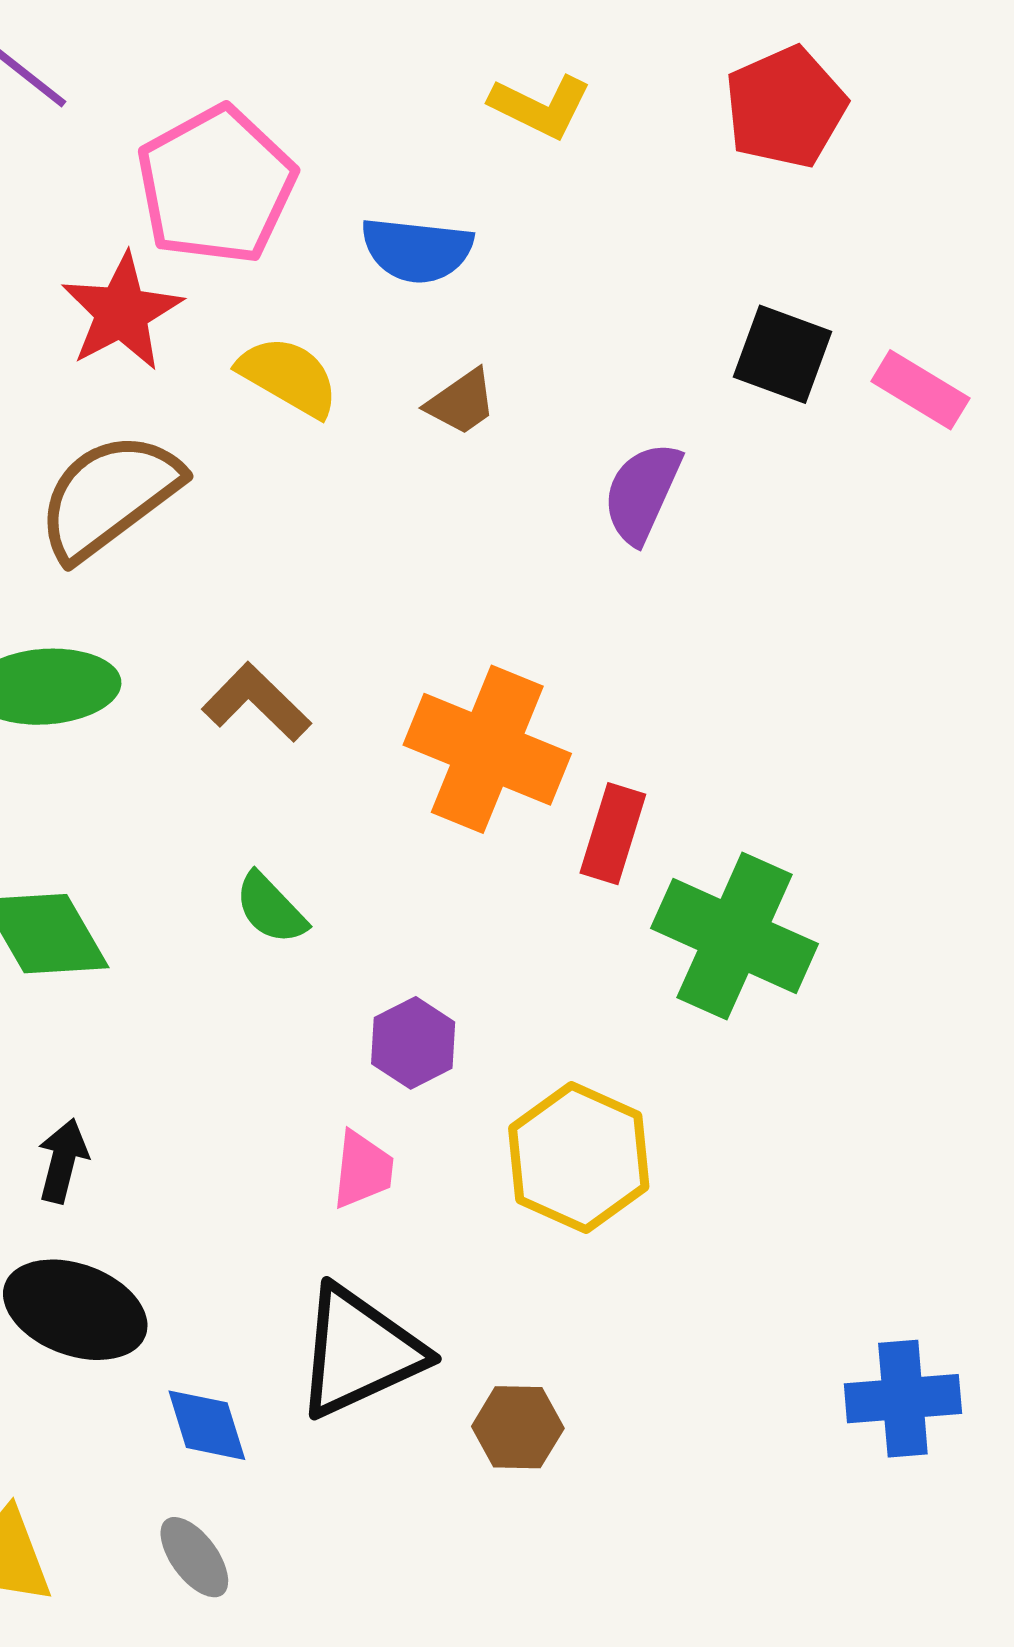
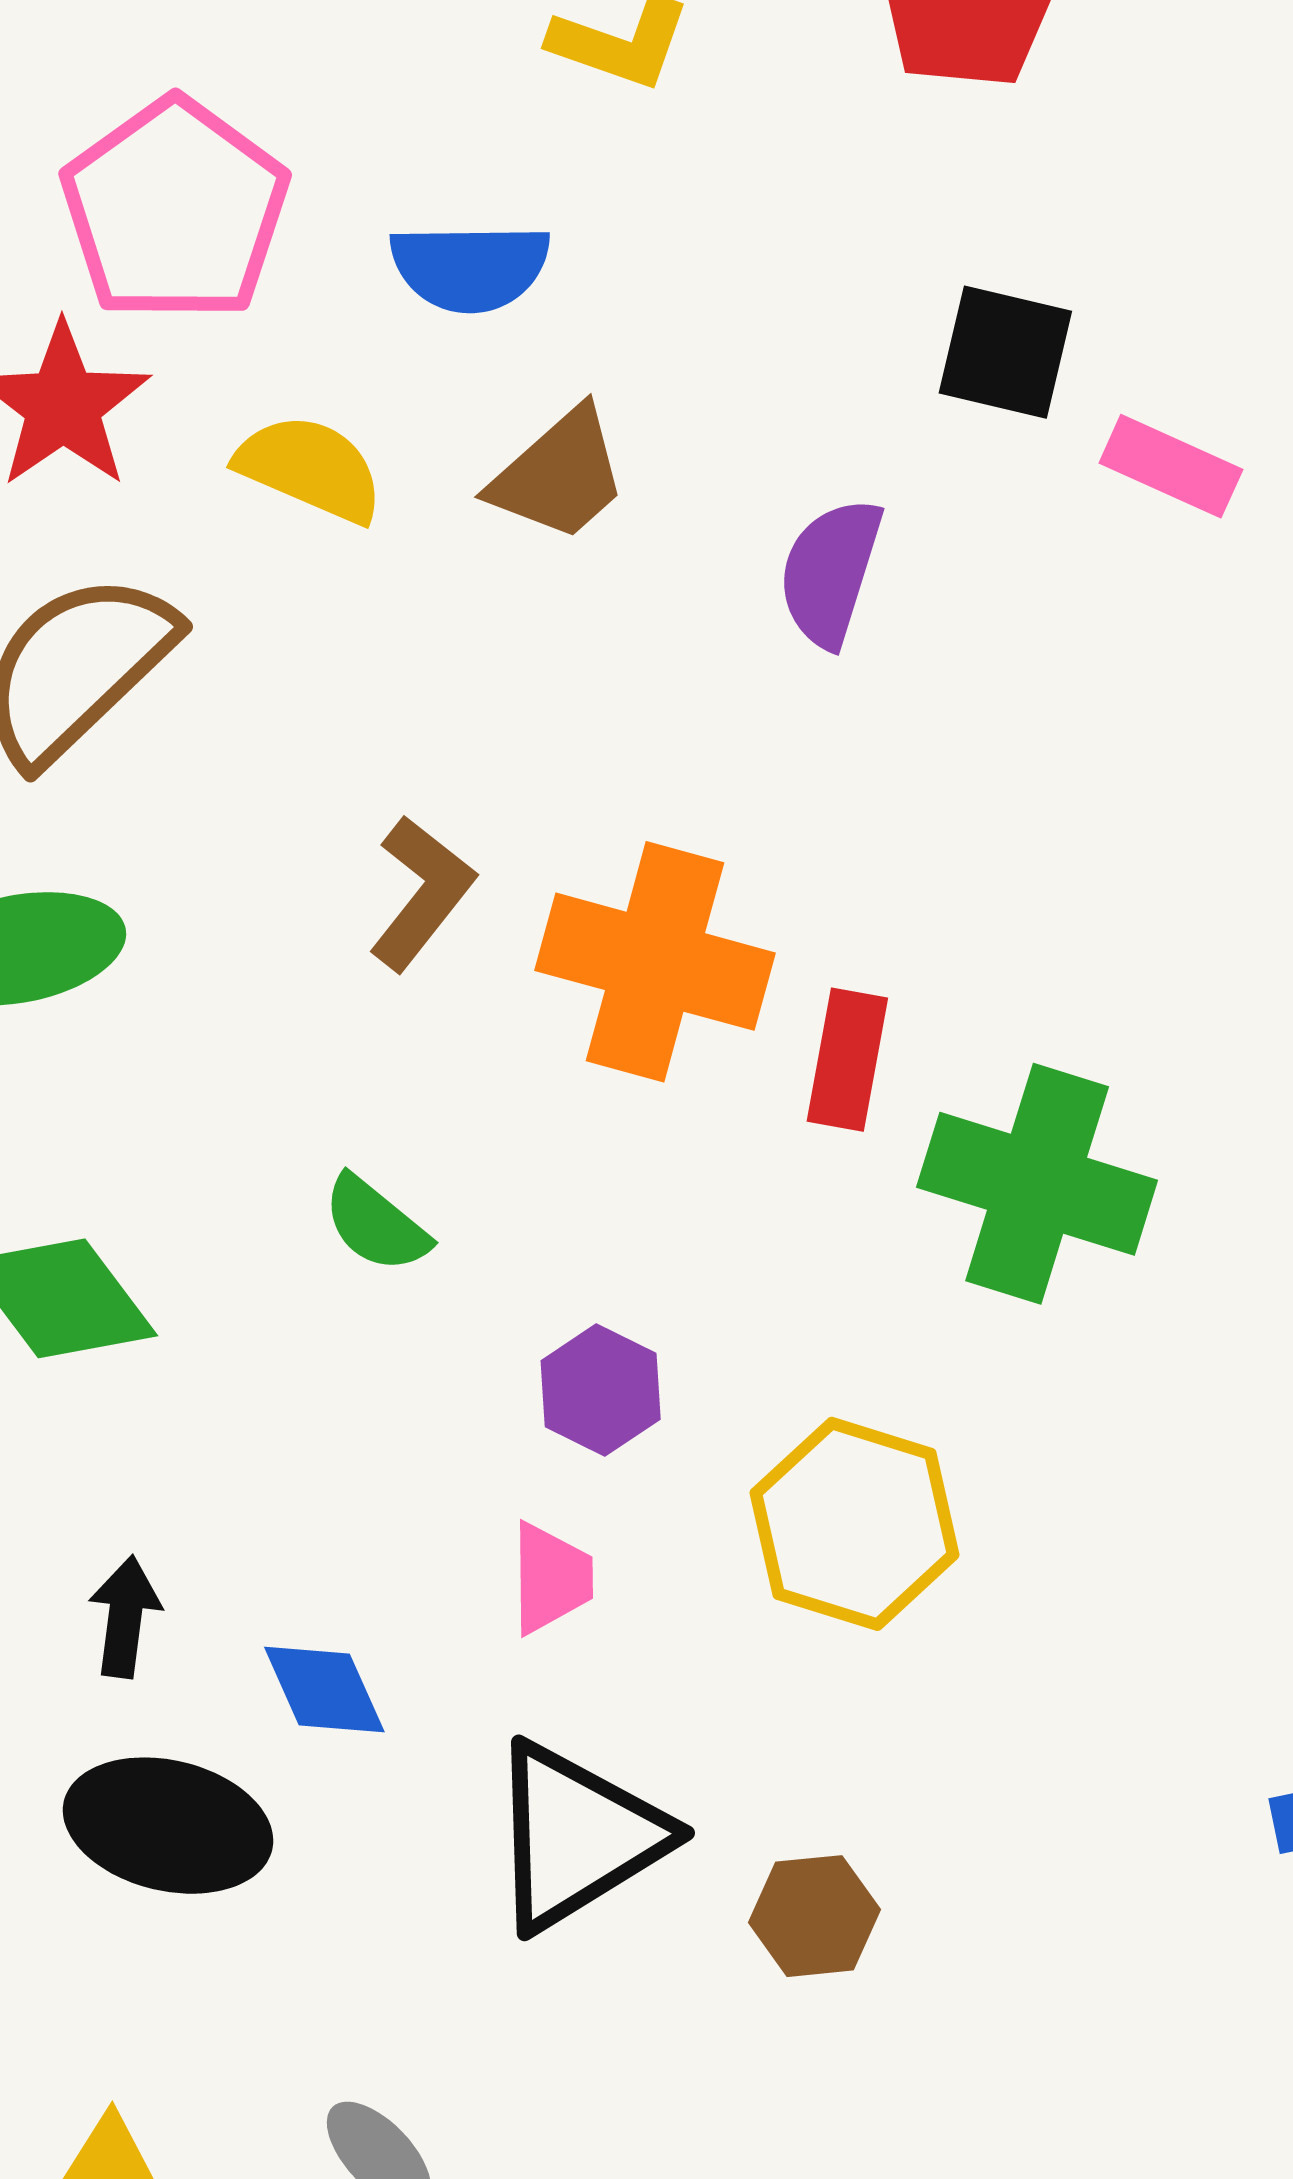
pink rectangle: (920, 390) -> (1171, 466), moved
brown trapezoid: (461, 402) -> (559, 475), size x1.4
brown L-shape: (256, 702) -> (422, 893), moved, turned 91
blue diamond: (207, 1425) -> (324, 1689), moved

